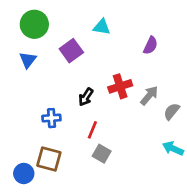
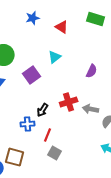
cyan triangle: (102, 27) -> (55, 57), turned -48
gray arrow: (149, 96) -> (91, 109), turned -119
blue cross: (51, 118) -> (28, 124), moved

